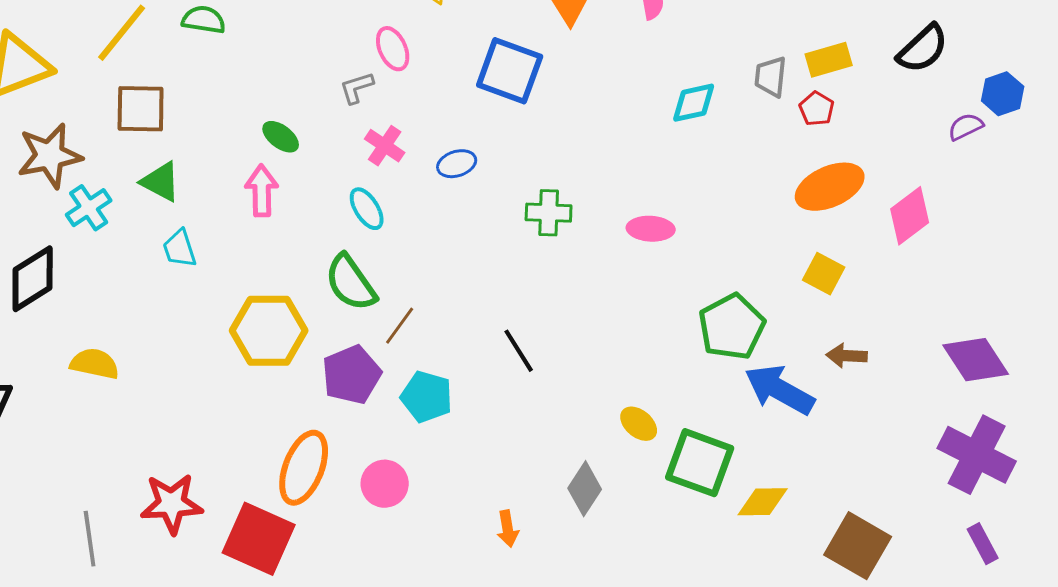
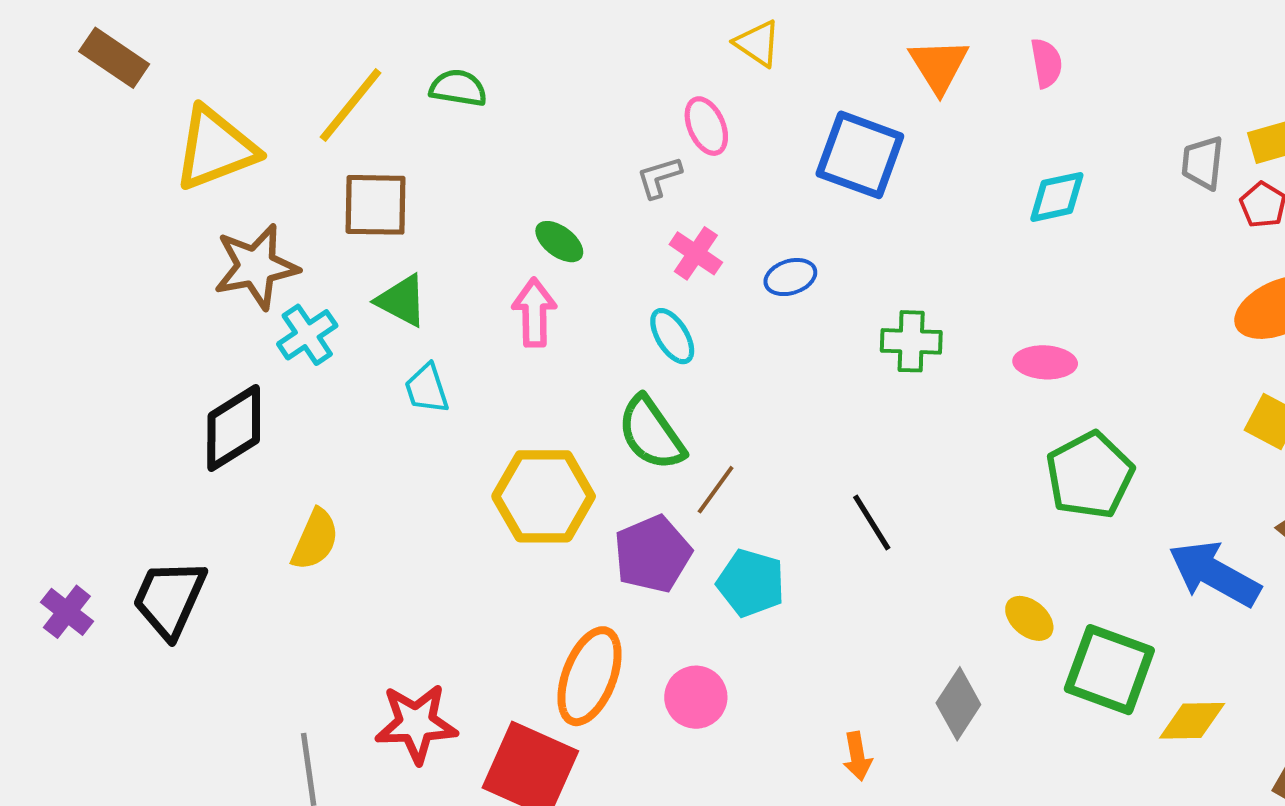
cyan diamond: (694, 103) -> (1057, 197), moved
green pentagon: (732, 327) -> (1090, 475), moved
yellow semicircle: (95, 364) -> (315, 540), turned 102

